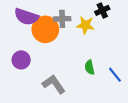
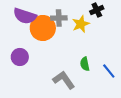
yellow star: (85, 25) -> (81, 24), turned -30
gray L-shape: (54, 84) -> (64, 80), moved

